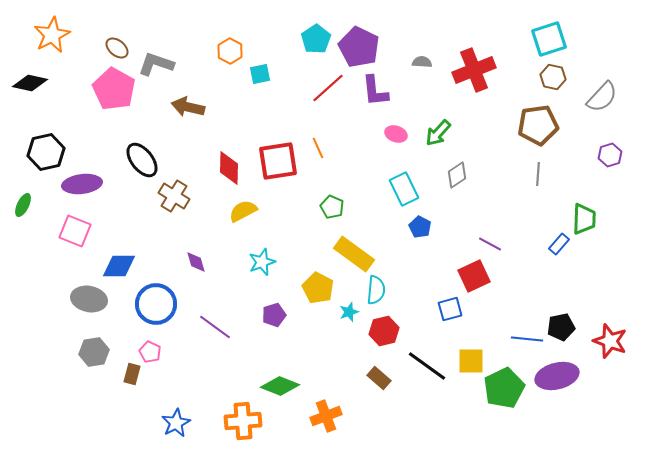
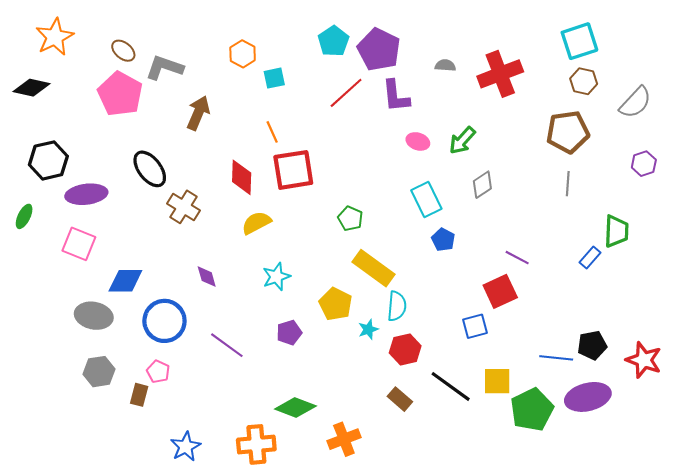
brown arrow: (188, 107) -> (198, 113), turned 100
orange line: (318, 148) -> (272, 132), moved

